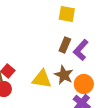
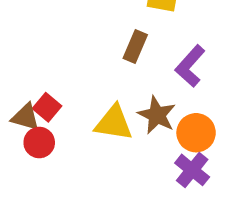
brown rectangle: (65, 45) -> (135, 46), moved

